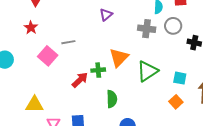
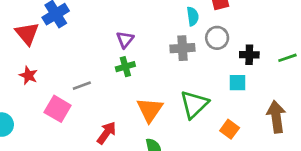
orange triangle: (119, 57) -> (150, 110), moved
green cross: (98, 70) -> (125, 67), moved
cyan square: (180, 78) -> (237, 83), moved
orange square: (176, 102) -> (230, 129), moved

